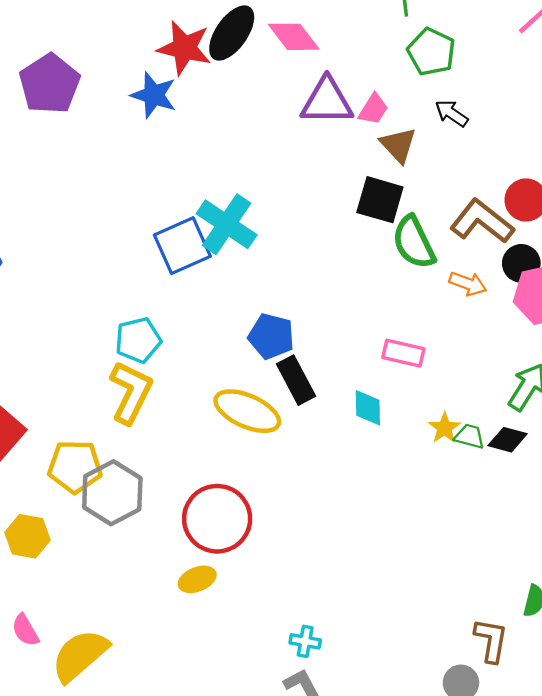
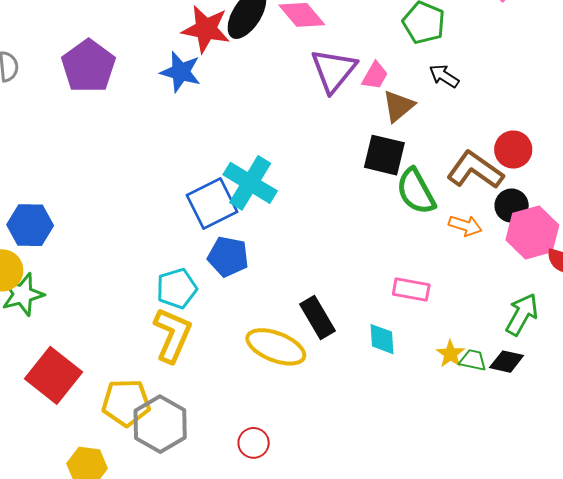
purple triangle: (327, 101) -> (334, 70), turned -48
brown triangle: (398, 145) -> (398, 106), turned 36
blue pentagon: (271, 336) -> (228, 257), moved
red circle: (217, 519) -> (254, 443), size x0.5

